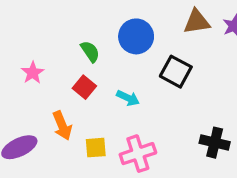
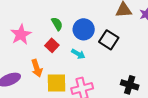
blue circle: (136, 36) -> (84, 29), moved
pink star: (33, 73) -> (21, 34), size x1.5
yellow square: (96, 148) -> (56, 83), size x1.5

